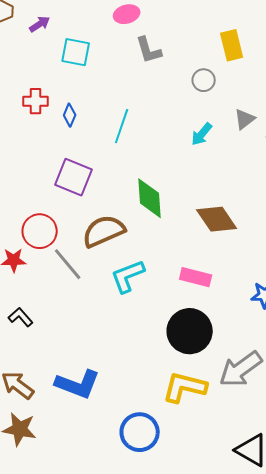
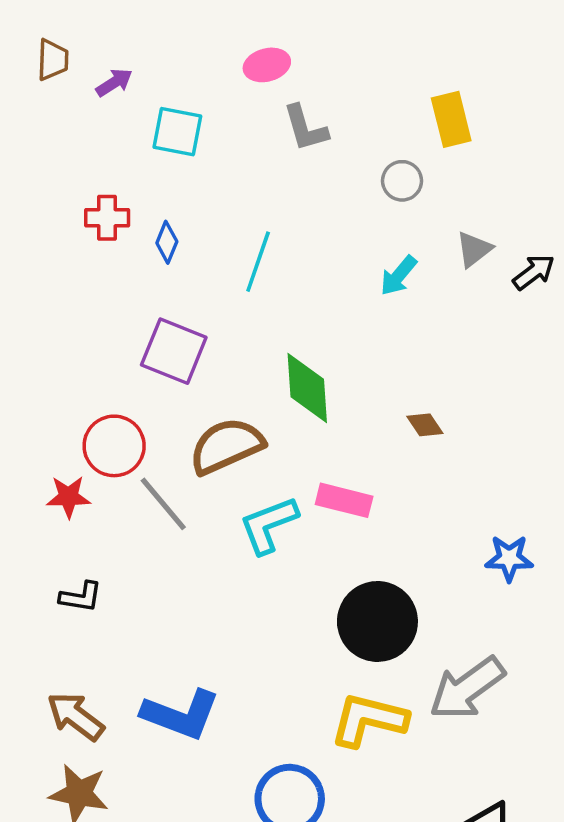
brown diamond: (217, 219) -> (425, 425), size x0.5
pink rectangle: (196, 277) -> (344, 500), moved
black L-shape: (21, 317) -> (81, 597), turned 140

